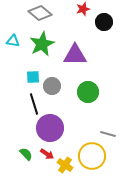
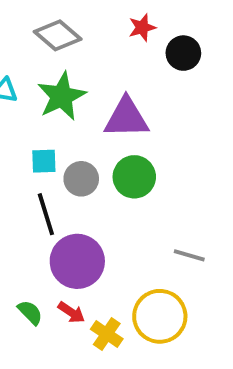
green circle: (88, 92) -> (134, 177), moved
gray line: (108, 134) -> (189, 255), moved

